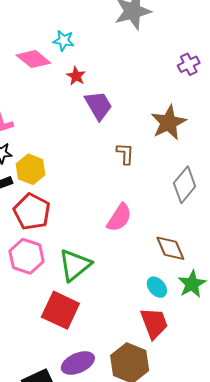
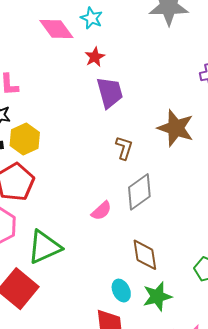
brown star: (169, 123) -> (176, 128), turned 30
gray diamond: (185, 185) -> (139, 192), moved
pink semicircle: (119, 218) -> (101, 211), size x0.7

